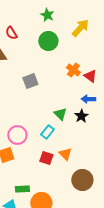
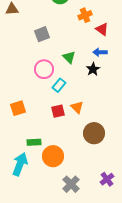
orange cross: (73, 70) -> (85, 15), moved, turned 32
green triangle: (60, 114) -> (69, 57), moved
pink circle: (17, 135) -> (44, 69), moved
red square: (46, 158) -> (58, 111), turned -32

